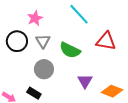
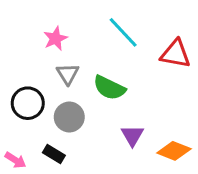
black circle: (17, 41) -> (28, 103), moved
red triangle: (106, 41) -> (175, 54), moved

